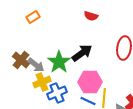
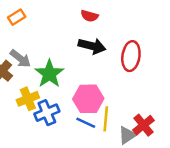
black arrow: (82, 53) -> (92, 46), moved, turned 50
gray arrow: (36, 65) -> (20, 59), moved

